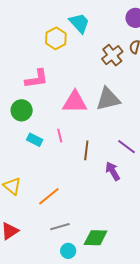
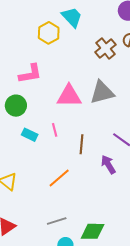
orange line: (49, 196) -> (59, 178), moved

